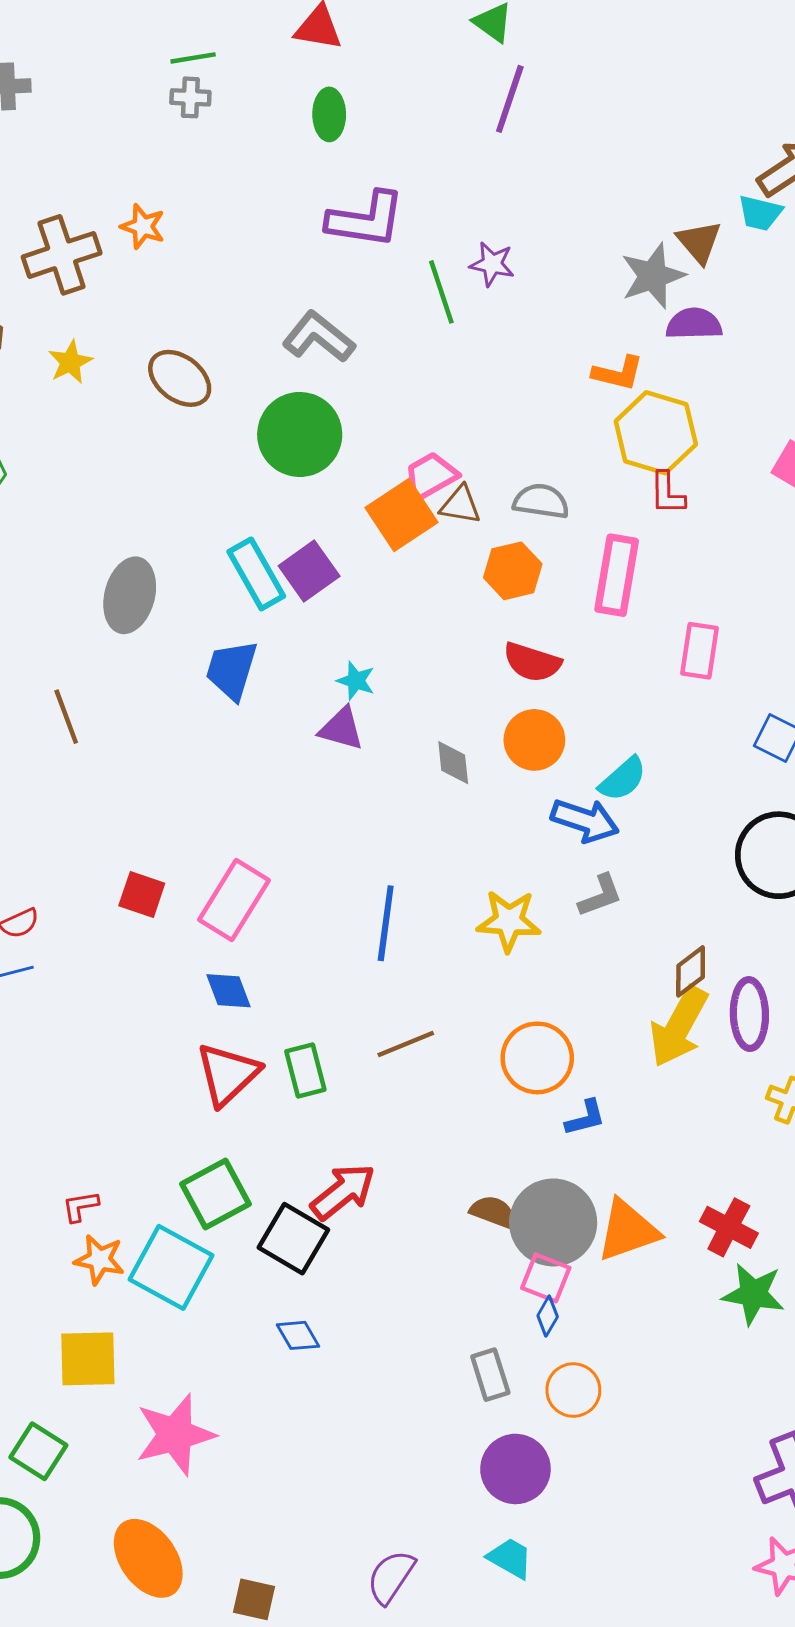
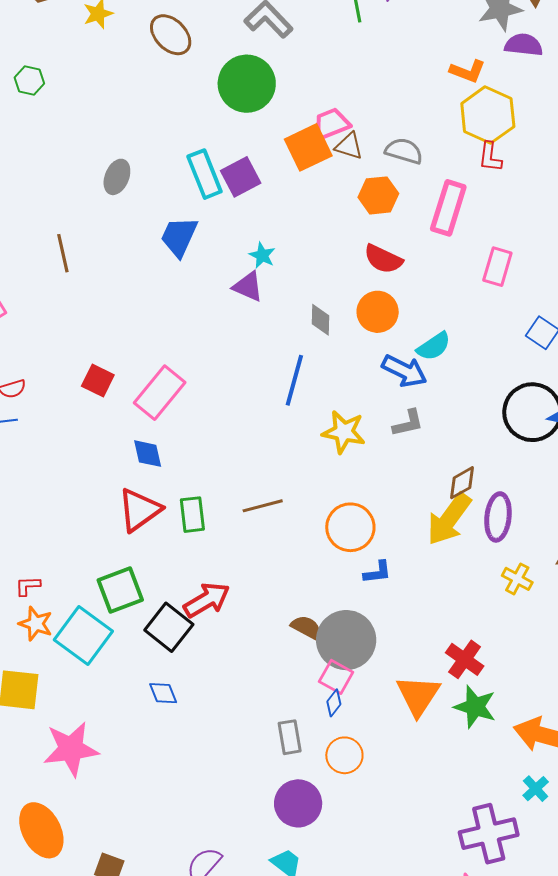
gray ellipse: (130, 595) -> (117, 177), size x0.7
blue line: (386, 923) -> (294, 380), moved
orange triangle: (628, 1230) -> (418, 695), moved, turned -45

